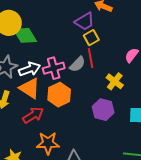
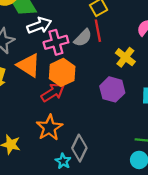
white arrow: (30, 69) -> (39, 25), moved
red arrow: (33, 115) -> (53, 92), moved
orange star: (48, 143) -> (49, 128), turned -30

